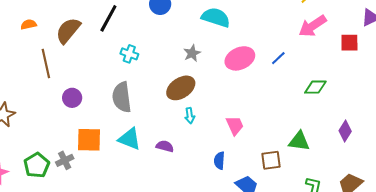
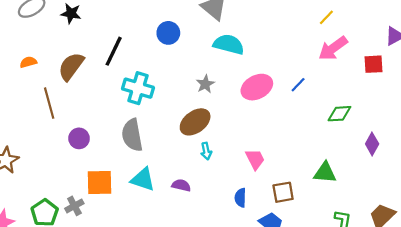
cyan cross: (129, 54) -> (138, 88), size x1.6
purple diamond: (345, 131) -> (372, 144), moved
brown square: (271, 160) -> (283, 192), moved

